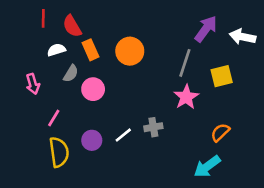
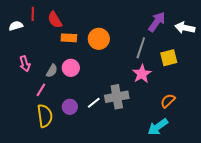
white semicircle: (56, 50) -> (16, 26), moved
orange rectangle: (90, 50) -> (69, 38), turned -63
gray semicircle: (71, 73) -> (52, 71), moved
gray cross: (153, 127) -> (117, 97), size x1.6

